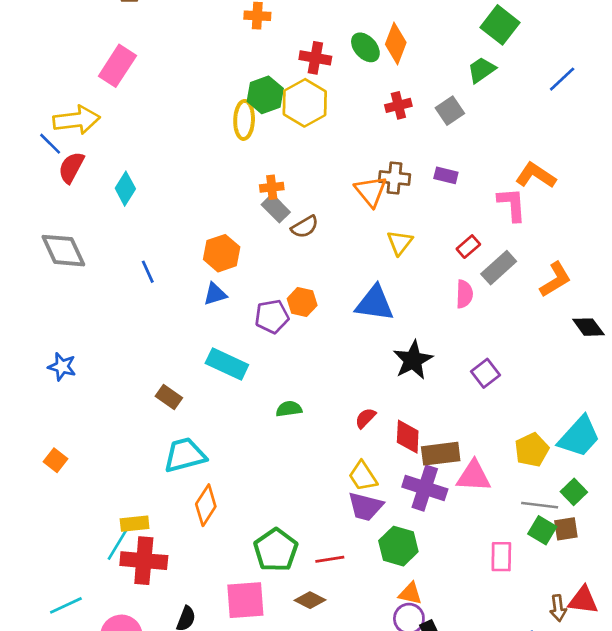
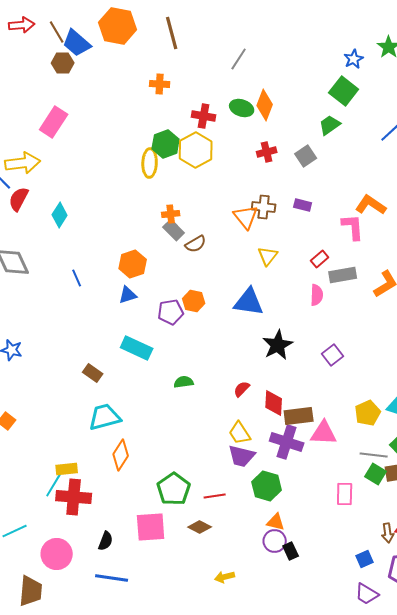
green ellipse: (365, 47) -> (242, 108), turned -30
gray rectangle: (499, 268) -> (343, 275), turned 32

